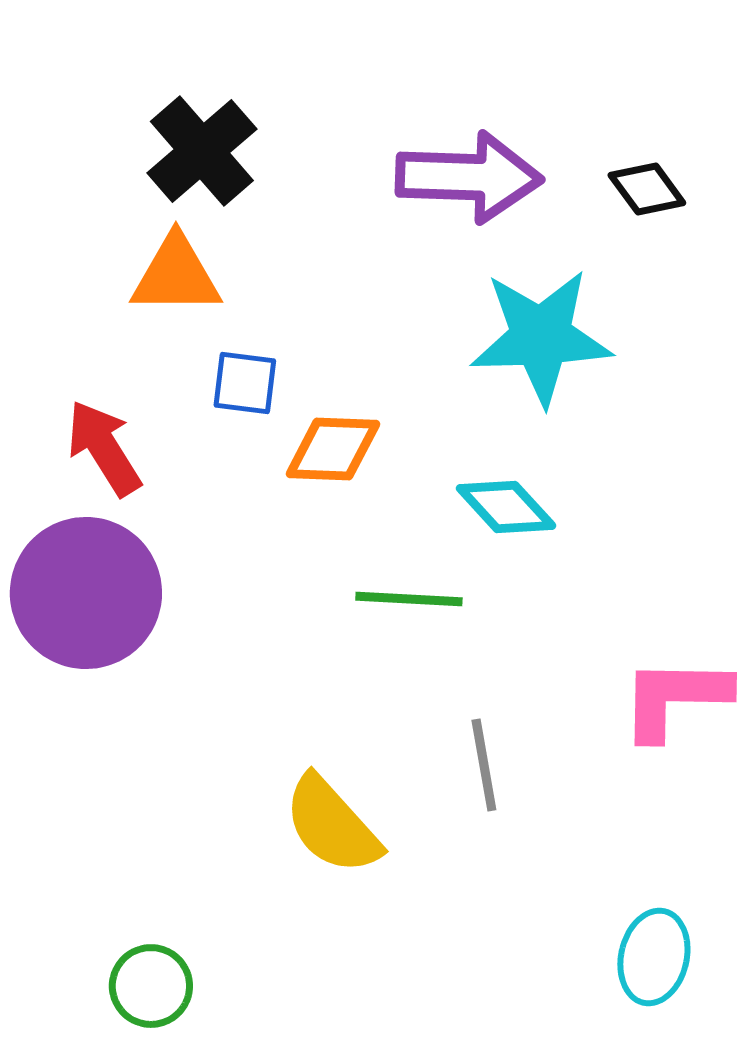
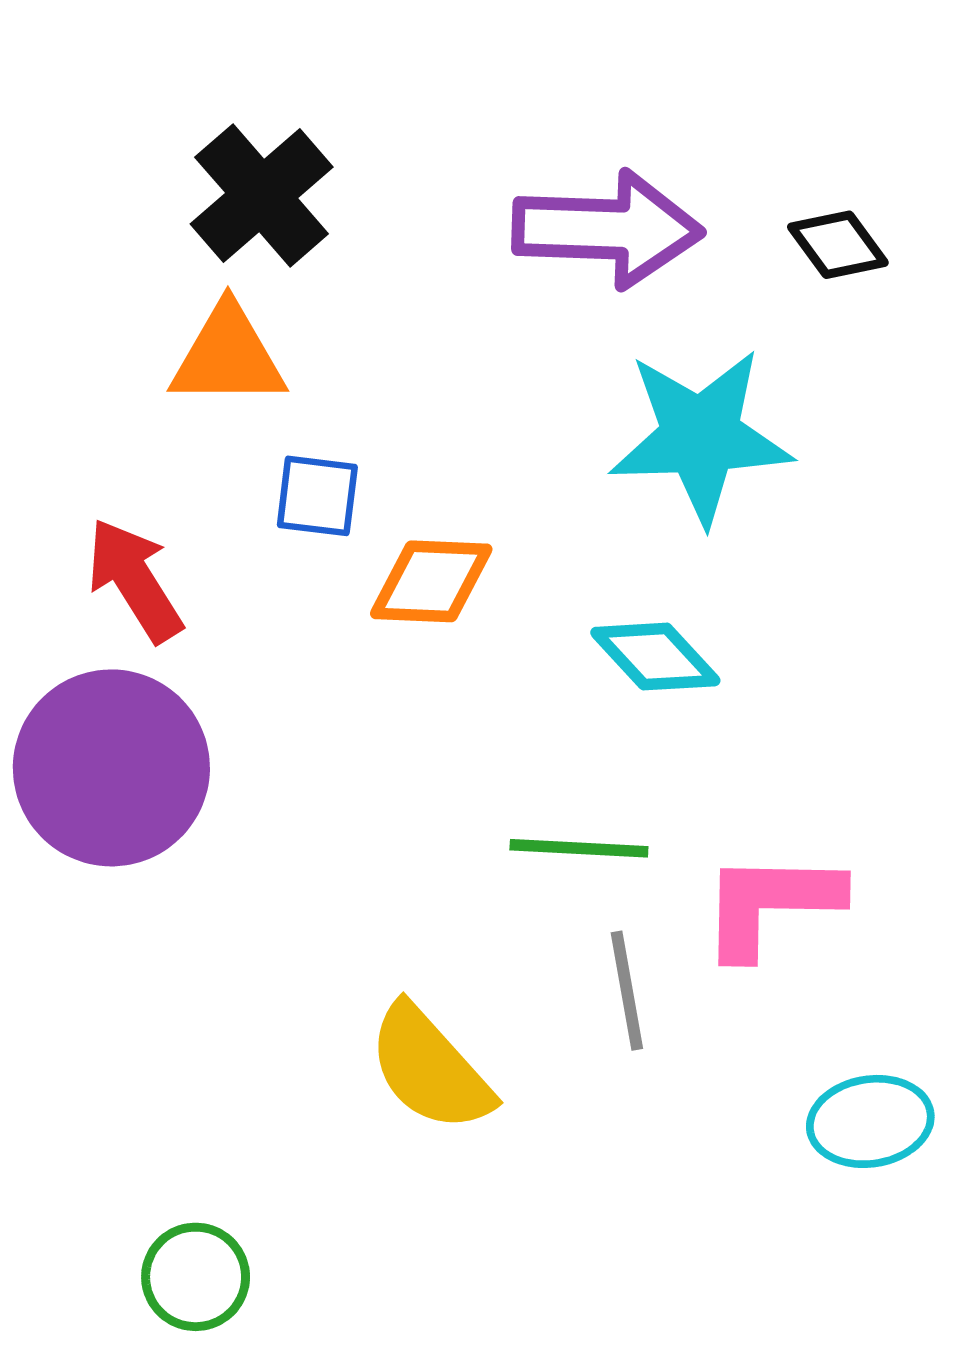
green line: (409, 599) -> (579, 848), moved
pink L-shape: (675, 698) -> (771, 904), moved
cyan ellipse: (654, 957) -> (870, 1121), moved, turned 68

